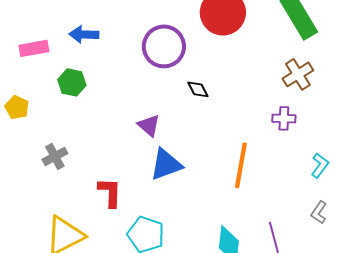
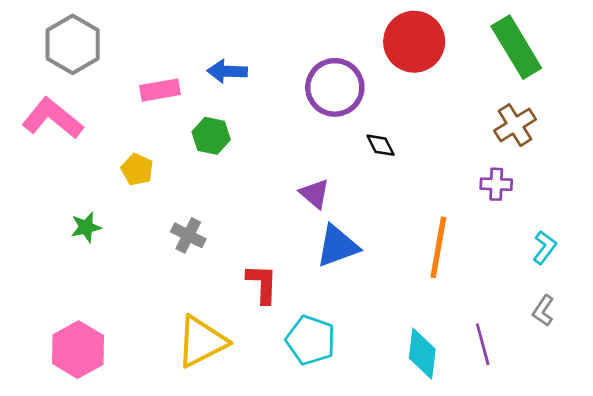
gray cross: (55, 156) -> (188, 235), turned -35

